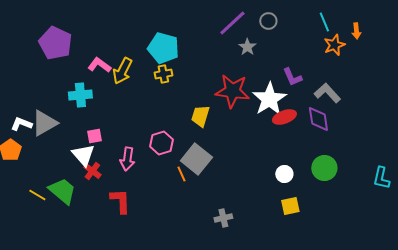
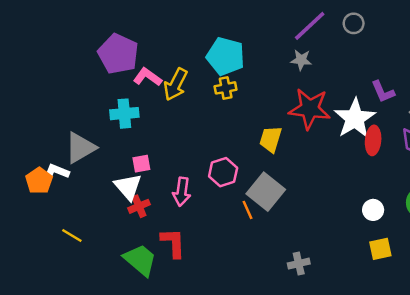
purple pentagon: (55, 43) -> (118, 54), moved
gray star: (247, 47) -> (301, 60), moved, turned -30
red ellipse: (284, 117) -> (373, 140), turned -65
white L-shape: (21, 124) -> (56, 172), moved
red cross: (92, 171) -> (139, 206), turned 30
green trapezoid: (62, 191) -> (140, 260), moved

